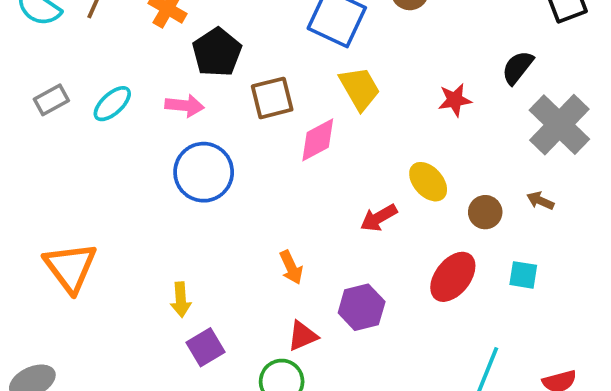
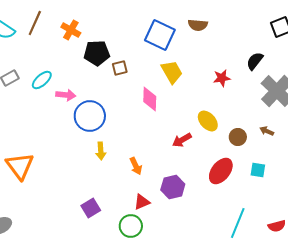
black pentagon: (217, 52) -> (97, 53), turned 30
brown square: (272, 98) -> (120, 68), moved, size x0.7
pink arrow: (185, 106) -> (66, 95), moved
pink diamond: (318, 140) -> (150, 99), turned -60
yellow arrow: (181, 300) -> (101, 151), moved

